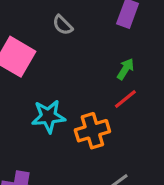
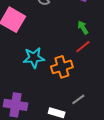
green arrow: (125, 69) -> (83, 28), turned -64

